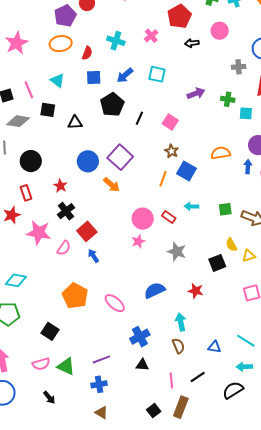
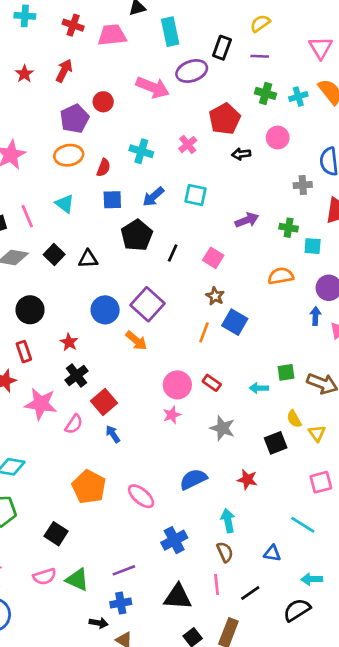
black square: (48, 110) -> (54, 254), moved, turned 35
orange semicircle: (221, 153) -> (281, 276), moved
cyan arrow: (191, 206) -> (259, 388), moved
yellow triangle: (249, 256) -> (317, 433), turned -48
cyan line: (246, 341) -> (303, 525), moved
black triangle: (142, 365) -> (178, 597), moved, size x1.6
pink line: (171, 380) -> (217, 585), moved
black arrow: (49, 397) -> (99, 623), moved, turned -40

